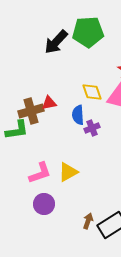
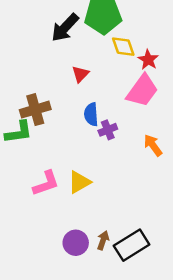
yellow diamond: (92, 92) -> (123, 47), moved
red triangle: (49, 103) -> (80, 74), moved, turned -35
purple circle: (44, 204) -> (76, 243), moved

